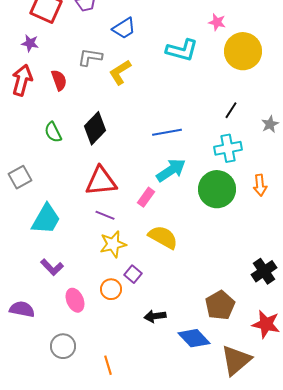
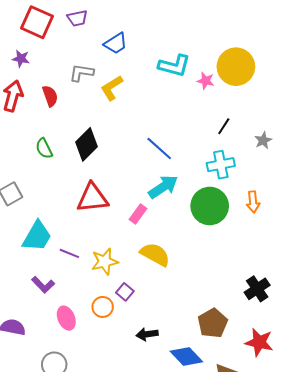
pink star: (217, 22) -> (206, 81), moved
blue line: (167, 132) -> (159, 148), turned 52
purple line: (105, 215) -> (69, 253), moved

